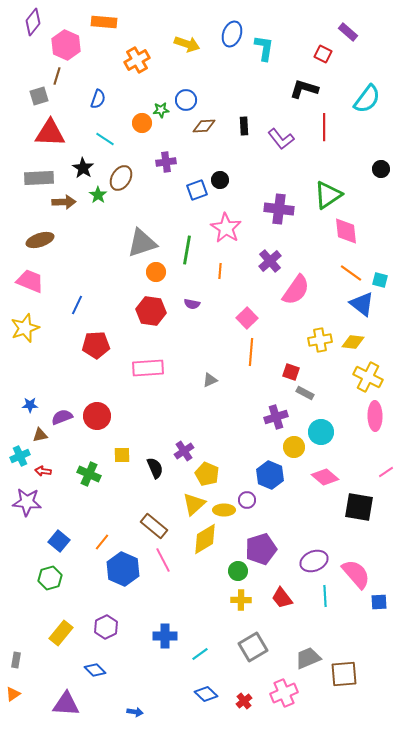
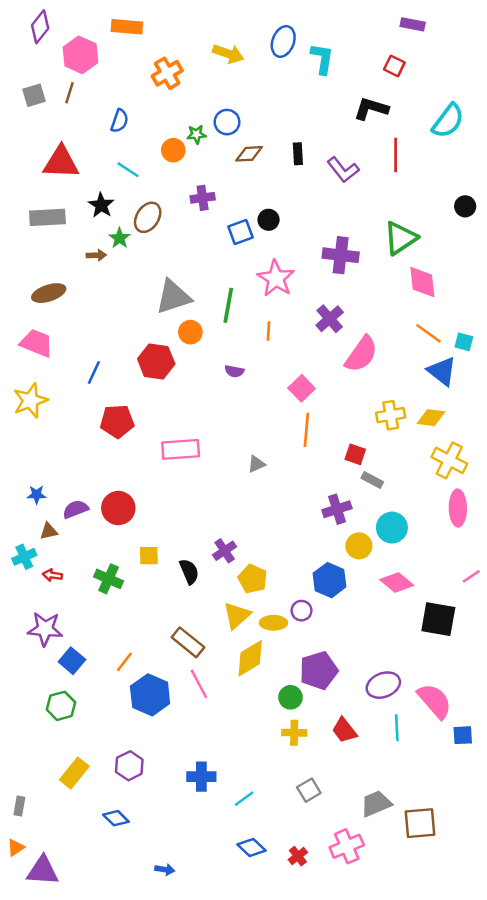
purple rectangle: (348, 32) -> (413, 24), moved, turned -30
gray square: (39, 96) -> (34, 95), moved
brown arrow: (64, 202) -> (96, 255), moved, size x0.7
red hexagon: (151, 311) -> (156, 361), moved
purple star: (27, 502) -> (45, 629), moved
gray square: (253, 647) -> (309, 790), size x0.7
purple triangle: (66, 704) -> (43, 871), moved

